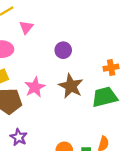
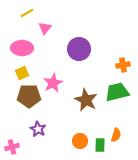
purple circle: (63, 50) -> (79, 49), size x1.5
brown star: (71, 86) -> (86, 100), moved

